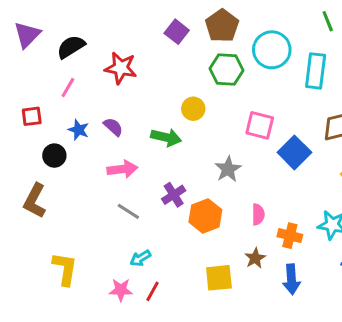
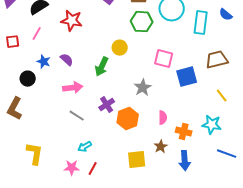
red square: (32, 116) -> (13, 42), moved
green arrow: (166, 137) -> (102, 67), turned 102
blue square: (294, 152) -> (187, 77), turned 30

